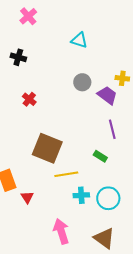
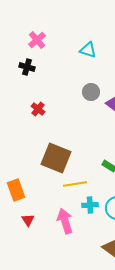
pink cross: (28, 16) -> (37, 40), moved
red triangle: (27, 197) -> (28, 220), moved
pink arrow: (61, 231) -> (65, 221), moved

